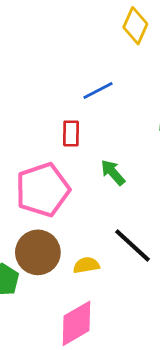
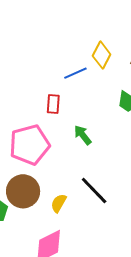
yellow diamond: (135, 26) -> (102, 55), moved
yellow semicircle: (86, 265) -> (59, 203), turned -54

